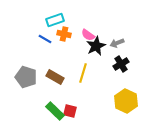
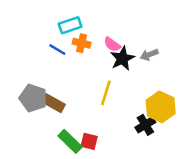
black cross: (121, 64) -> (145, 125), moved
brown rectangle: (55, 77) -> (53, 103), moved
yellow hexagon: (126, 101) -> (161, 107), moved

